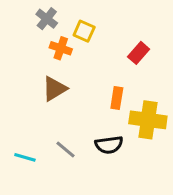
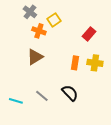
yellow square: (84, 31) -> (54, 20), turned 32
yellow cross: (148, 120) -> (95, 63), moved, size x0.7
black semicircle: (109, 145) -> (70, 93), turned -126

